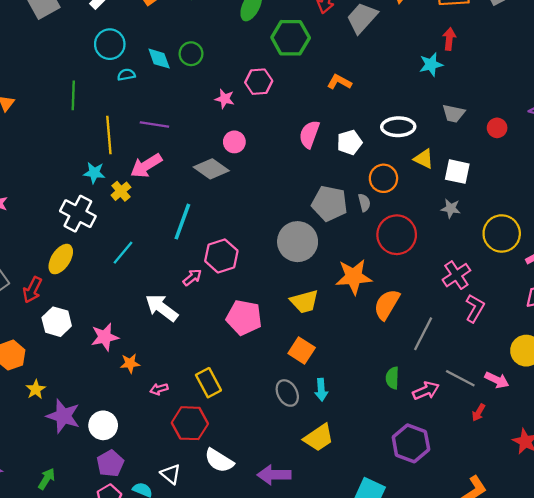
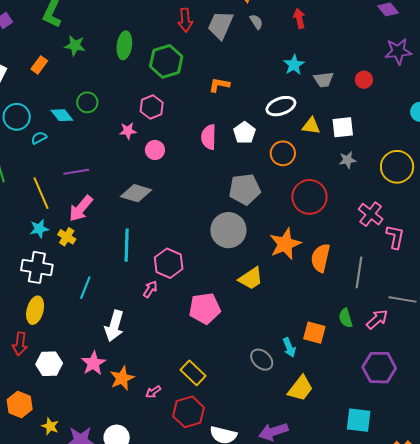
cyan star: (431, 65) -> (294, 65), moved
pink circle: (234, 142) -> (155, 150), moved
gray semicircle: (364, 203) -> (256, 22), moved
white arrow: (162, 308) -> (114, 326), moved, turned -92
orange square: (302, 351) -> (314, 333), moved
orange star: (130, 363) -> (122, 378), size x1.4

